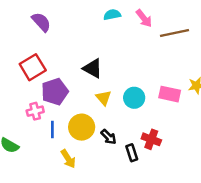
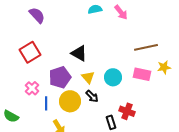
brown line: (174, 33) -> (146, 47), moved
purple pentagon: (55, 92) -> (60, 77), moved
pink cross: (35, 111) -> (32, 88), turned -32
black arrow: (109, 137) -> (92, 96), moved

